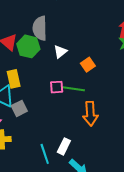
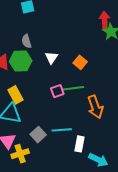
gray semicircle: (40, 28) -> (26, 41), size x0.6
gray square: (19, 108) -> (38, 135), moved
cyan line: (45, 154) -> (62, 130), moved, turned -60

